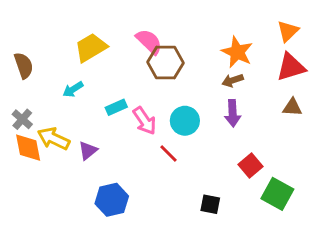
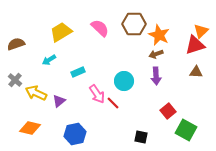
orange triangle: (288, 31) -> (201, 31), moved
brown hexagon: (165, 62) -> (134, 24), moved
brown semicircle: (24, 65) -> (16, 44), turned -90
pink arrow: (145, 121) -> (97, 94), moved
orange diamond: (28, 148) -> (30, 128), moved, turned -65

